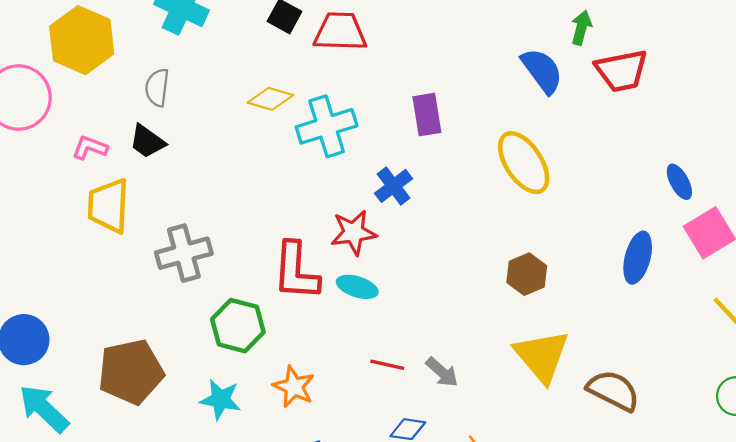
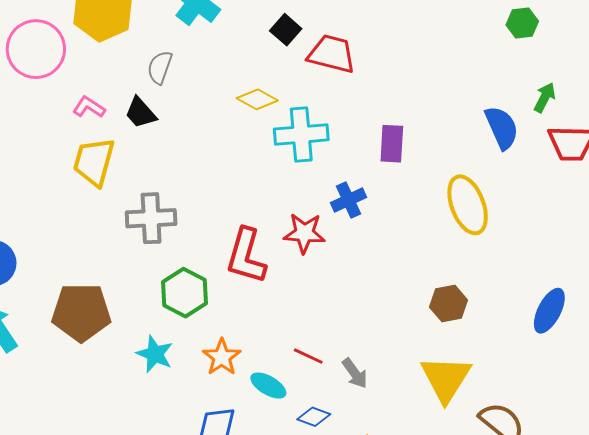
cyan ellipse: (357, 287) -> (268, 386), moved

